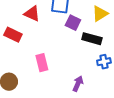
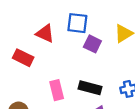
black rectangle: (92, 39) -> (90, 88), moved

